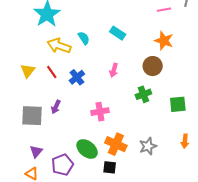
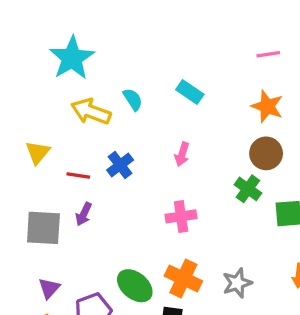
brown circle: (153, 66) -> (266, 153), moved
red line: (52, 72) -> (78, 175), moved, turned -48
green cross: (143, 94) -> (248, 189), moved, turned -35
pink cross: (100, 112) -> (181, 216), moved

